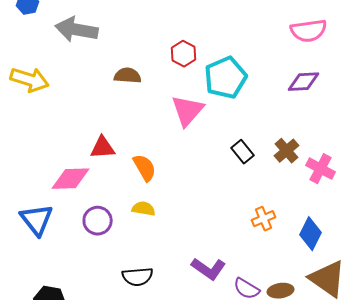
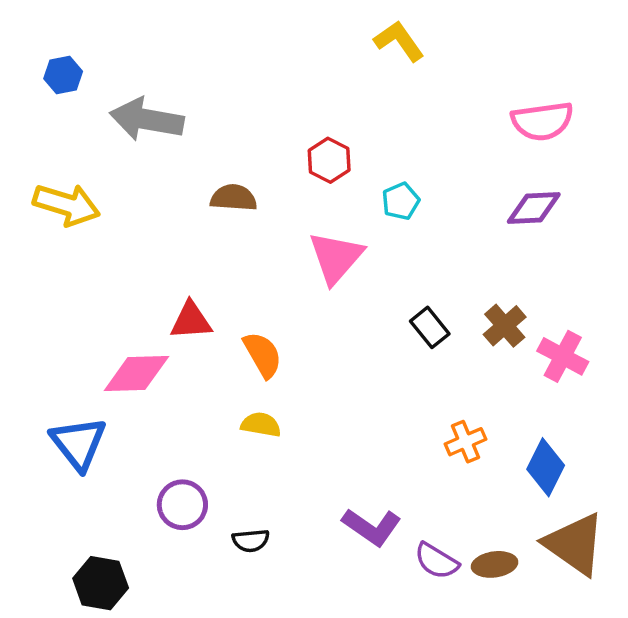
cyan pentagon: (226, 78) -> (401, 201), size x0.5
purple circle: (98, 221) -> (182, 505), moved
black semicircle: (138, 277) -> (251, 541), size x0.7

